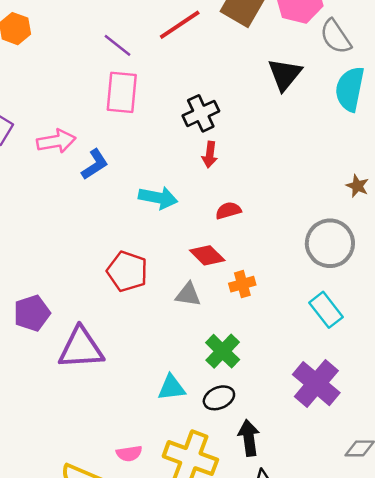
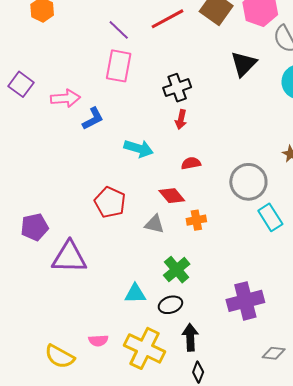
gray circle: (330, 243) -> (248, 182), moved
cyan rectangle: (326, 310) -> (270, 217), moved
purple cross: (316, 384) -> (245, 301), turned 30

